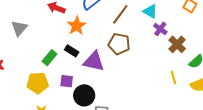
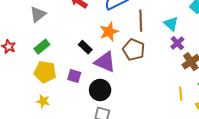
brown line: (120, 14) -> (141, 21), turned -50
orange star: (77, 26) -> (109, 32), moved
green rectangle: (49, 58) -> (42, 47), moved
black circle: (84, 95) -> (100, 90), moved

